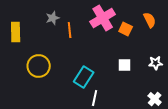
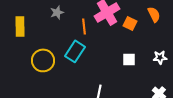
orange line: (70, 30) -> (84, 26), moved
cyan rectangle: (84, 77) -> (75, 51), moved

